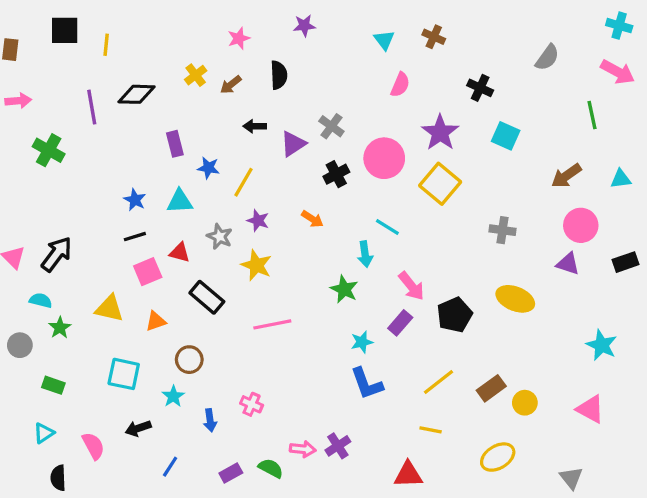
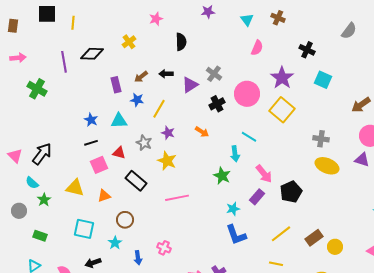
purple star: (304, 26) -> (208, 12), moved
brown arrow: (231, 85) -> (141, 77), moved
yellow ellipse: (515, 299) -> (327, 166), moved
cyan semicircle: (41, 300) -> (32, 183), turned -152

